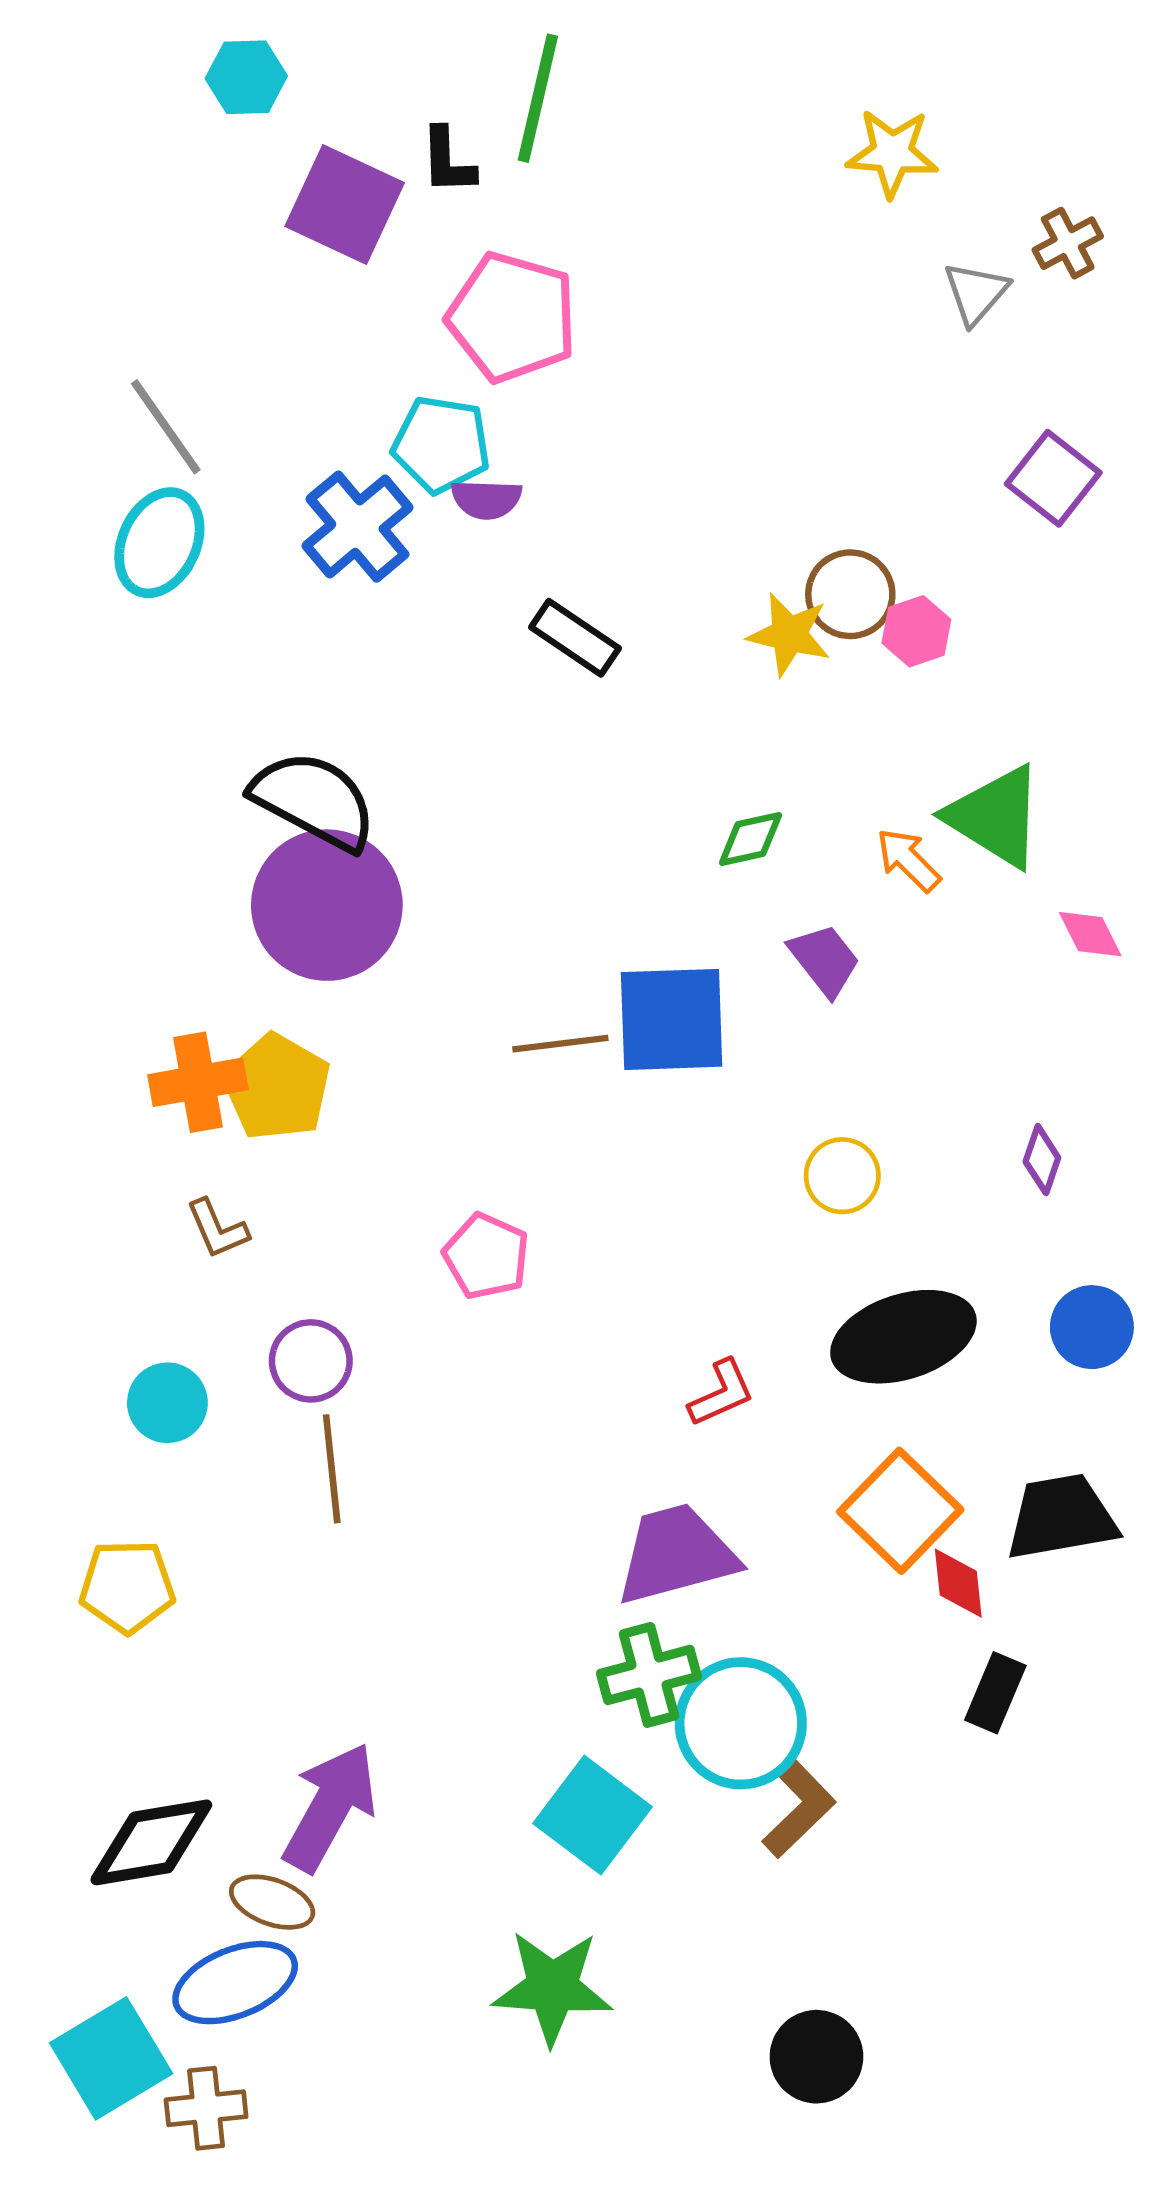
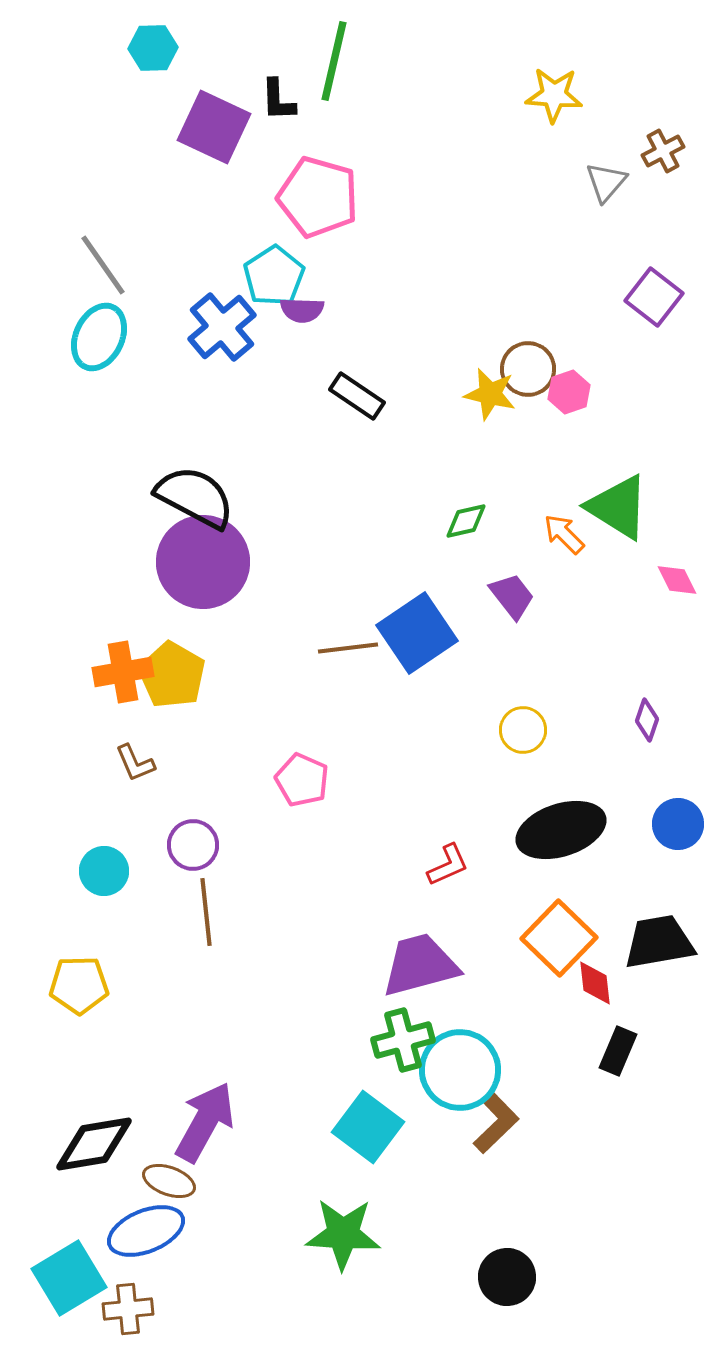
cyan pentagon: (441, 444) -> (274, 276), turned 30
blue square: (672, 1019) -> (417, 633), turned -32

